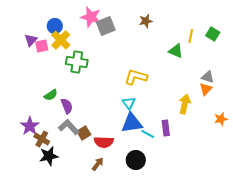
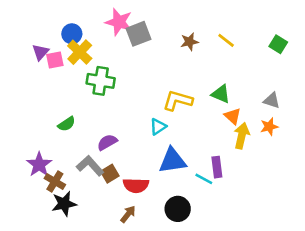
brown star: (146, 21) -> (189, 42), moved
yellow line: (191, 36) -> (226, 40), moved, turned -64
green triangle: (176, 51) -> (221, 94), moved
orange triangle: (206, 89) -> (233, 116), moved, turned -32
cyan triangle: (129, 103) -> (158, 127), moved, turned 32
purple semicircle: (67, 106) -> (107, 142), moved, turned -98
orange star: (221, 119) -> (269, 127), moved
cyan line: (148, 134) -> (204, 179), moved

